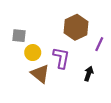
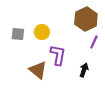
brown hexagon: (76, 27) -> (86, 19), moved
yellow circle: (33, 53) -> (42, 32), moved

